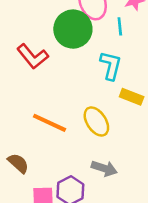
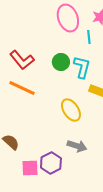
green circle: (73, 29) -> (61, 62), moved, size x0.6
orange line: (49, 123) -> (22, 88), moved

